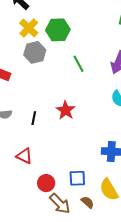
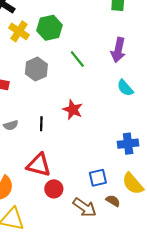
gray hexagon: (35, 52) -> (36, 69), moved
red triangle: (24, 156) -> (39, 165), size x1.4
red circle: (46, 183) -> (54, 189), moved

